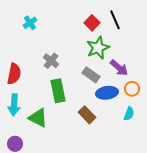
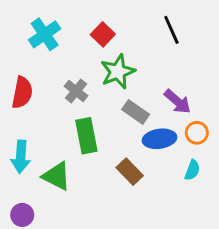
cyan cross: (30, 23) -> (45, 34), size x1.5
red square: (92, 23) -> (103, 34), moved
green star: (98, 48) -> (118, 72), moved
red semicircle: (14, 74) -> (22, 93), moved

